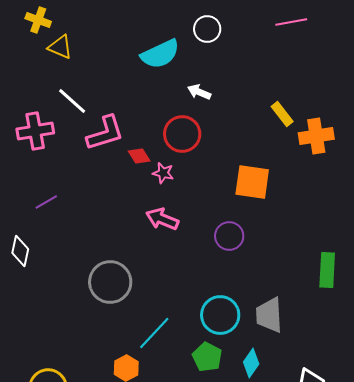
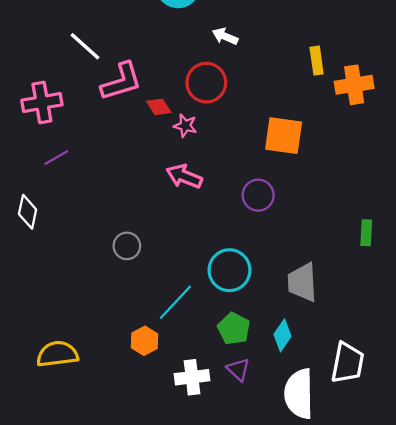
yellow rectangle: (282, 114) -> (317, 61), turned 30
pink cross: (35, 131) -> (42, 102), moved
green rectangle: (327, 270) -> (366, 233), size x0.7
gray circle: (110, 282) -> (127, 246), size x0.6
cyan circle: (220, 315) -> (229, 270), moved

